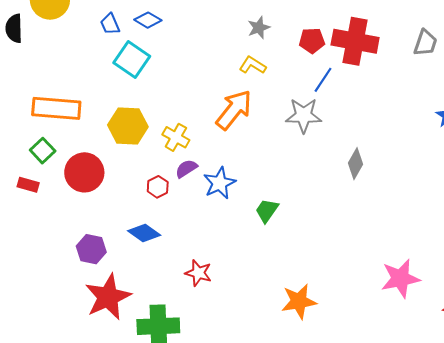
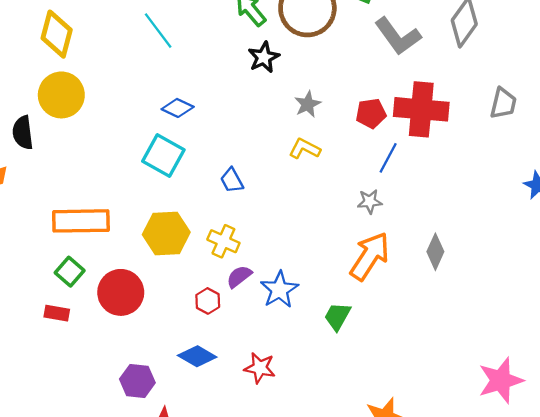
blue trapezoid: (110, 24) -> (232, 180), moved
orange arrow: (234, 110) -> (370, 256), moved
gray star: (304, 115) -> (370, 201), size x0.6
red star: (198, 273) -> (260, 368), moved

